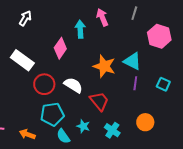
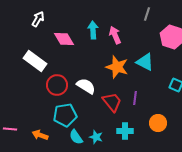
pink arrow: (102, 17) -> (115, 35), moved
pink diamond: (60, 48) -> (64, 39), moved, turned -65
purple line: (135, 83) -> (135, 98), moved
cyan star: (83, 126) -> (96, 137), moved
cyan cross: (112, 130) -> (125, 131), turned -35

